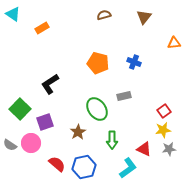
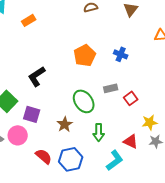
orange pentagon: (98, 63) -> (85, 55), turned 30
red square: (164, 111) -> (131, 98), moved
purple square: (45, 122) -> (32, 114), turned 36

